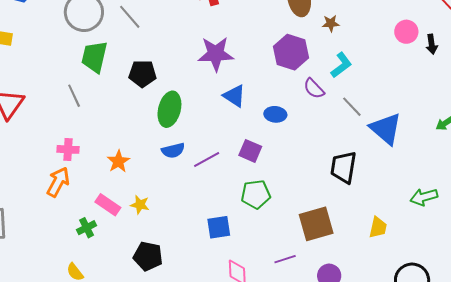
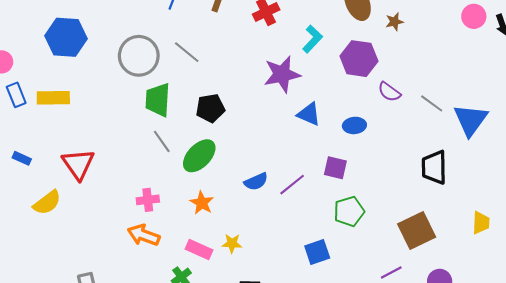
cyan L-shape: (341, 65) -> (312, 39), moved
gray line: (74, 96) -> (162, 141), moved
green ellipse: (169, 109) -> (199, 156), moved, turned 40
blue triangle: (386, 129) -> (471, 120), turned 36
orange arrow: (58, 182) -> (144, 235), turned -88

